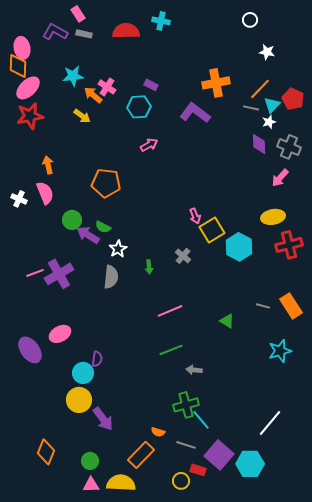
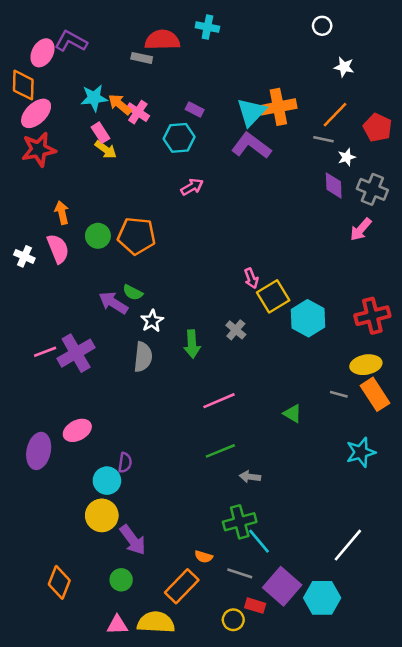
pink rectangle: (78, 14) -> (100, 133), moved
gray rectangle: (84, 34) -> (142, 58), moved
pink ellipse: (22, 48) -> (43, 53), moved, turned 40
orange arrow: (93, 95) -> (120, 104), moved
cyan triangle: (272, 105) -> (251, 112), moved, size x1.4
yellow ellipse: (273, 217) -> (366, 365), moved
green circle: (72, 220) -> (98, 236), moved
green arrow: (149, 267) -> (192, 344), size x1.5
purple ellipse: (30, 350) -> (39, 451), turned 48
green circle: (90, 461) -> (121, 580), moved

